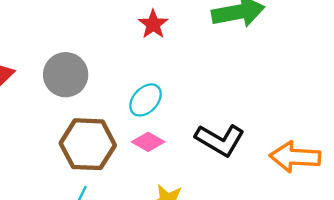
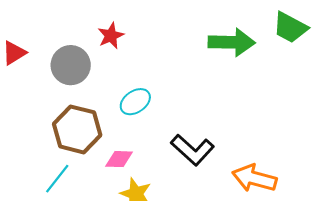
red star: (153, 24) -> (111, 36), moved
pink diamond: (148, 142) -> (119, 159), moved, turned -40

